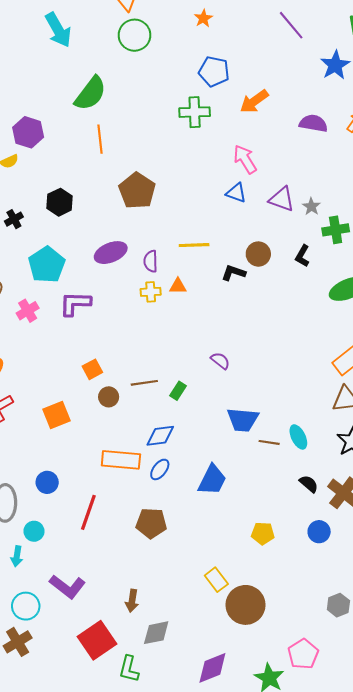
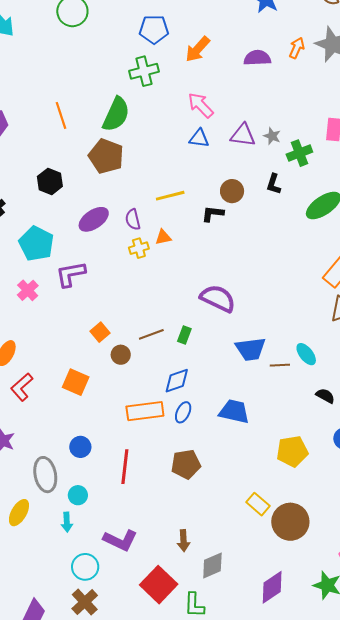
green semicircle: (91, 93) -> (116, 114), moved
black hexagon: (60, 202) -> (50, 181), moved
purple semicircle: (220, 361) -> (218, 298), size x1.8
orange square: (56, 415) -> (76, 382), turned -32
blue trapezoid: (212, 480) -> (234, 412), turned -92
yellow pentagon: (263, 533) -> (292, 451), size x1.4

